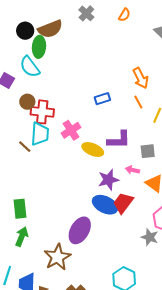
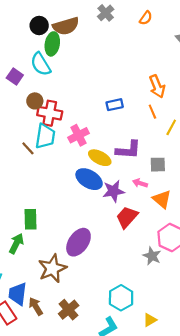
blue ellipse: (105, 205) -> (89, 179), moved
green rectangle: (20, 209) -> (31, 219), moved

